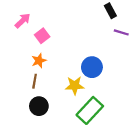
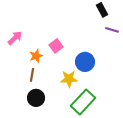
pink arrow: (23, 21) -> (15, 38), moved
pink square: (42, 36) -> (56, 46), moved

